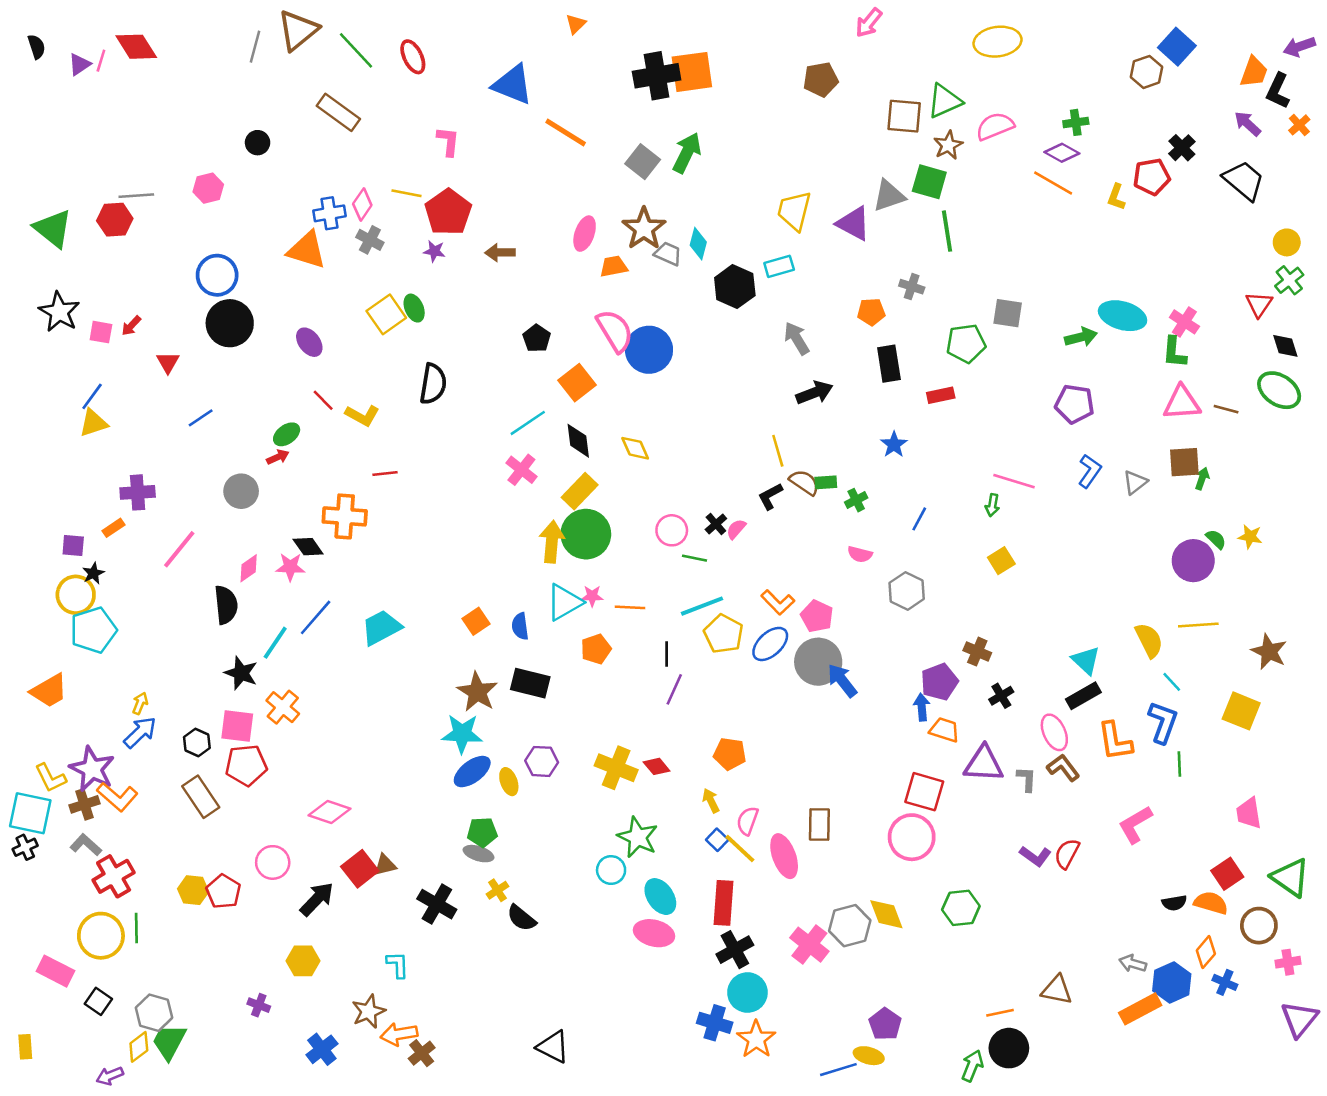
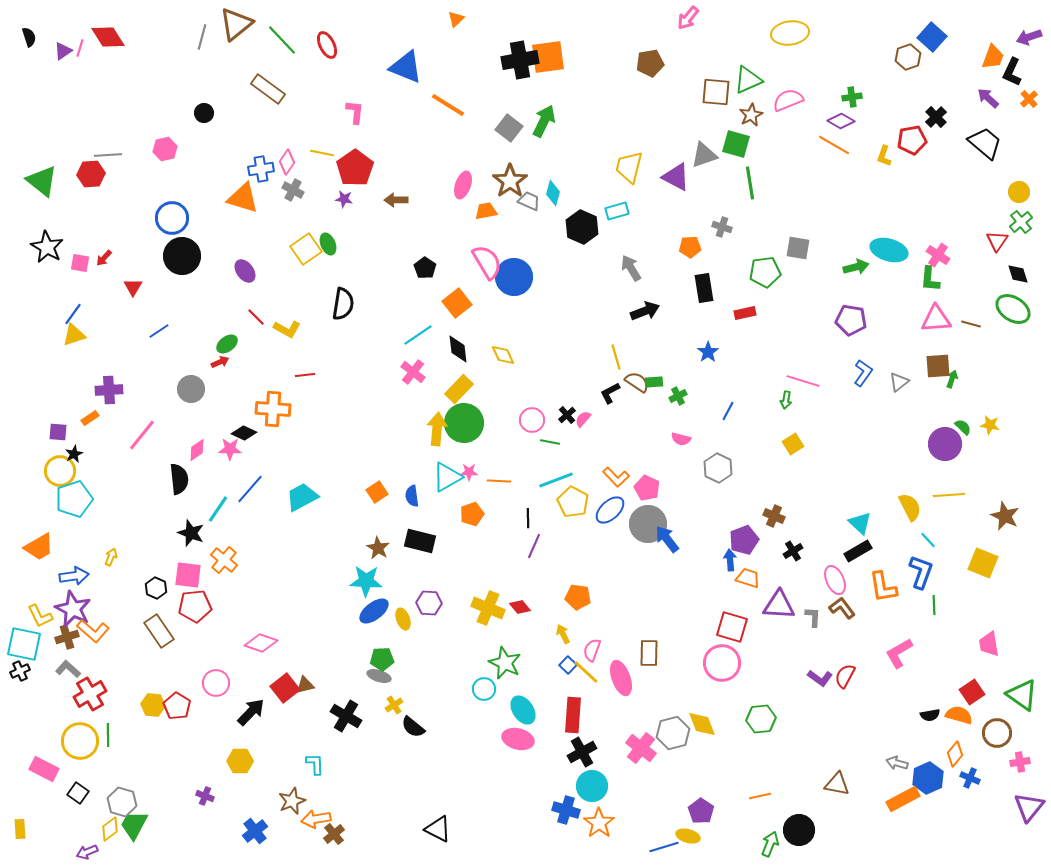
black diamond: (308, 547) -> (244, 433), turned -30
brown star: (477, 692) -> (378, 548), size x0.7
blue arrow: (140, 732) -> (74, 576), moved, turned 36
orange line: (1000, 1013) -> (760, 796), moved

